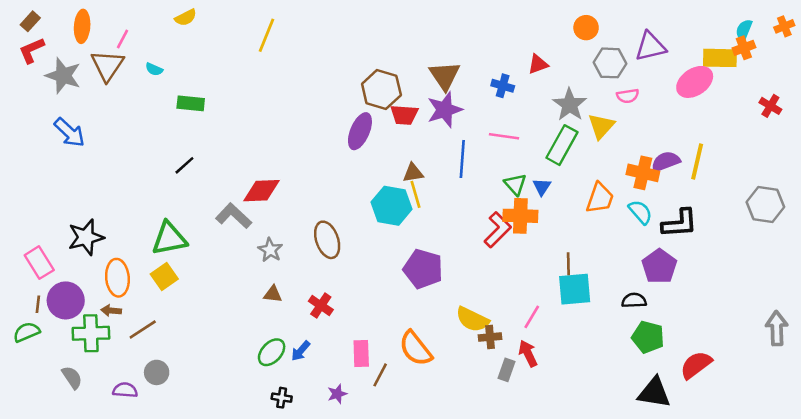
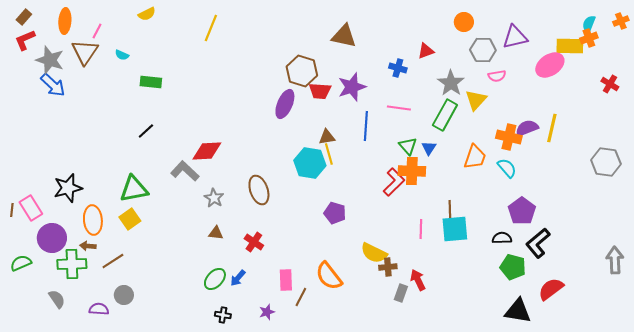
brown triangle: (445, 76) -> (344, 36), moved, turned -44
blue arrow: (69, 132) -> (53, 85), moved
black L-shape: (679, 223) -> (538, 243), moved, turned 144
purple pentagon: (423, 269) -> (335, 213), size x0.7
brown line: (38, 304) -> (12, 210), moved
pink line: (532, 317) -> (421, 229), moved, turned -30

